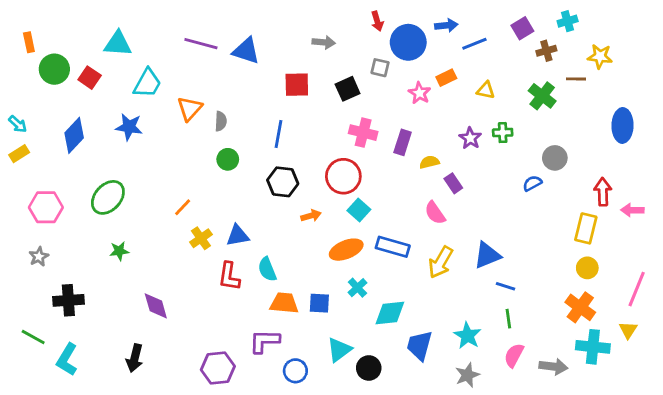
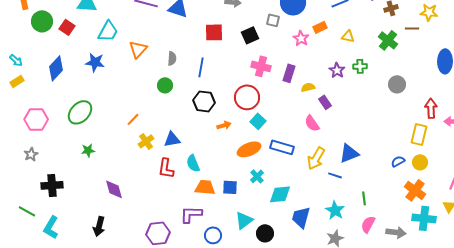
gray semicircle: (221, 121) -> (172, 58), moved
blue semicircle: (532, 183) -> (398, 161), moved
blue line: (505, 286) -> (335, 175), moved

